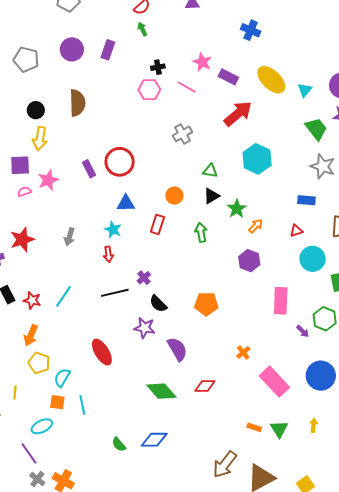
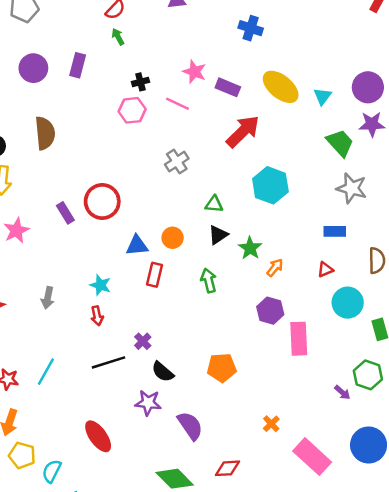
blue triangle: (126, 203) -> (137, 245), moved
pink rectangle: (281, 301) -> (299, 339), moved

